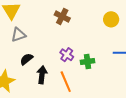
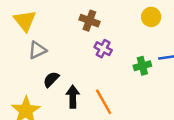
purple cross: (67, 55) -> (103, 49), moved
green cross: (87, 61) -> (142, 66), moved

